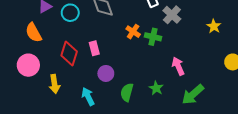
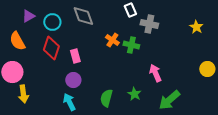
gray cross: (172, 15) -> (149, 24), turned -30
yellow star: (214, 26) -> (196, 27), moved
red diamond: (69, 54) -> (51, 48), moved
purple circle: (106, 73) -> (73, 80), moved
yellow arrow: (54, 84) -> (23, 94), moved

